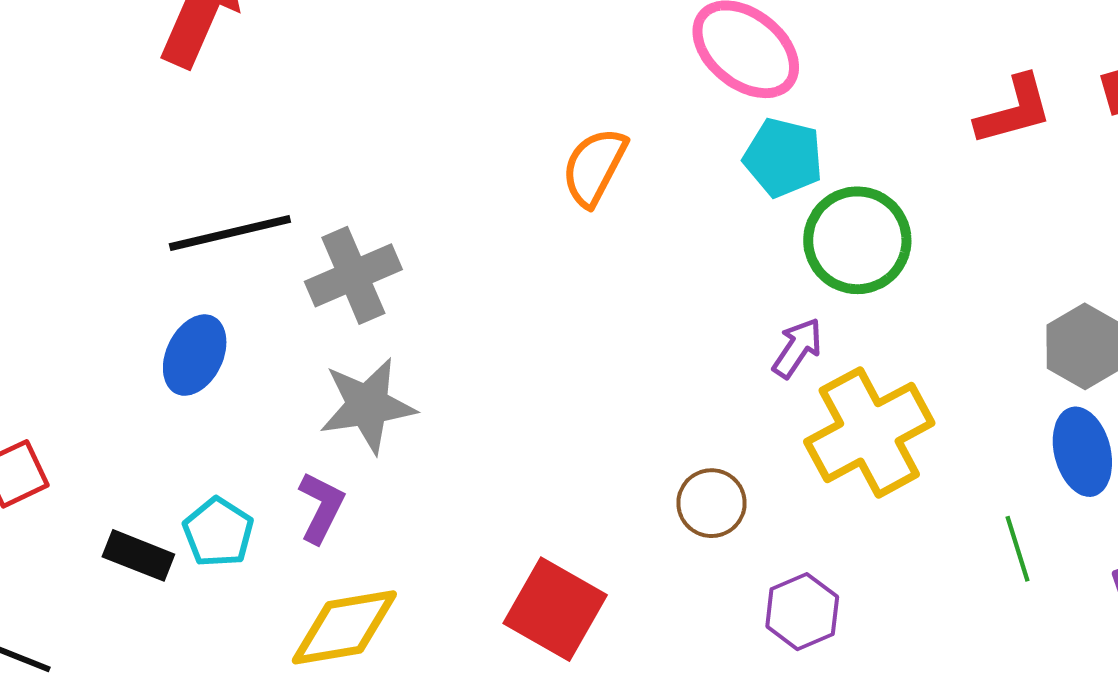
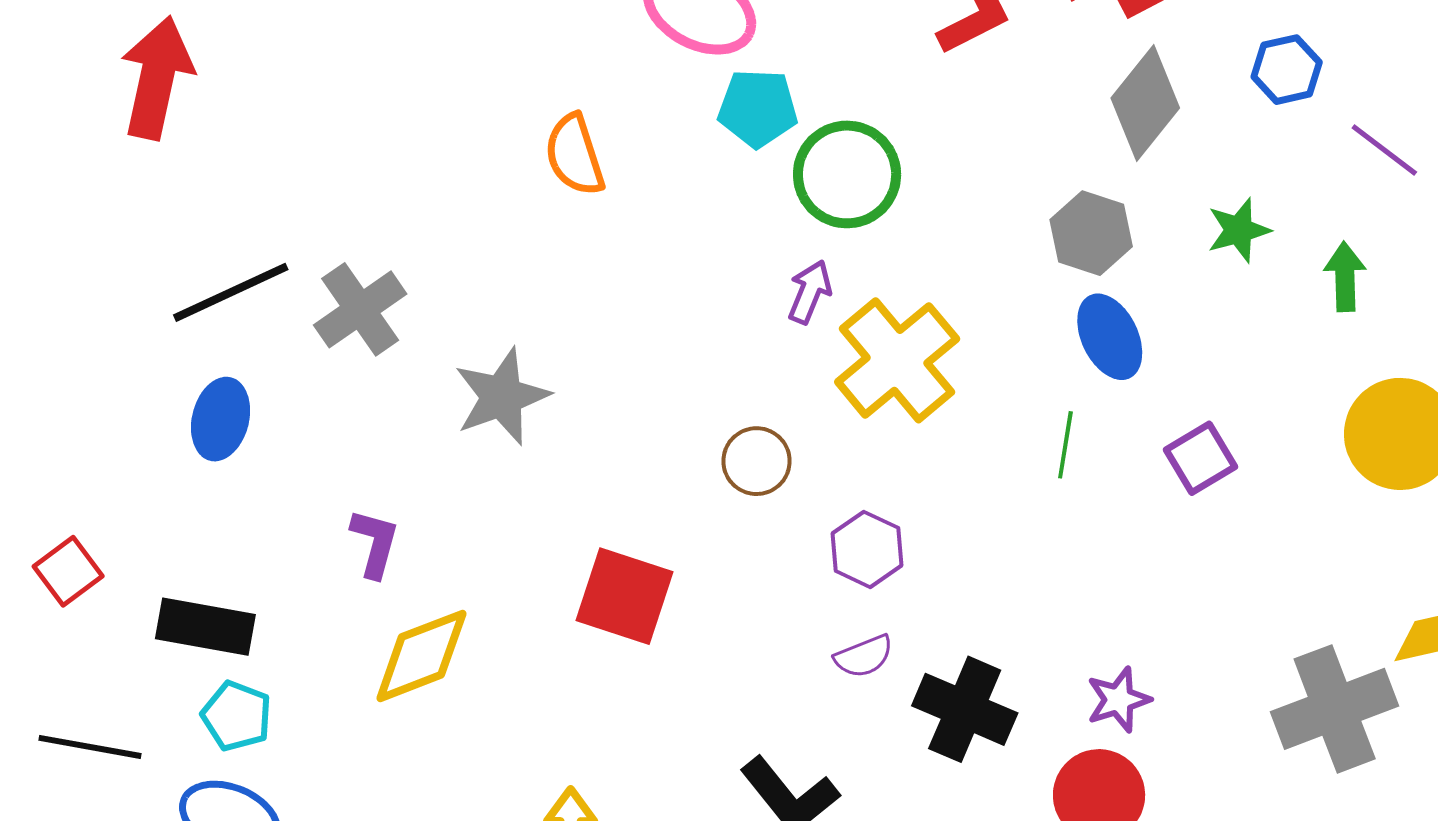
orange semicircle: (594, 167) -> (575, 155), turned -34
gray star: (367, 405) -> (502, 397), moved
cyan pentagon: (218, 532) -> (237, 716), moved
green line: (1017, 549) -> (1065, 445), turned 38
black rectangle: (138, 555) -> (205, 627), size x1.4

